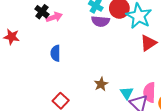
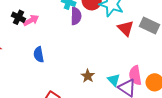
purple semicircle: (100, 21) -> (76, 16), turned -84
red triangle: (148, 43) -> (126, 28), turned -30

